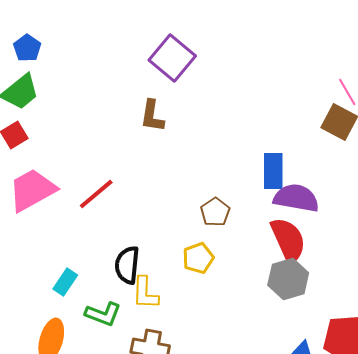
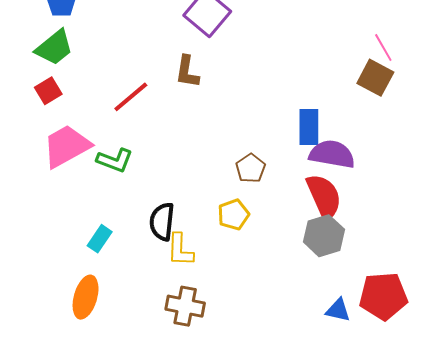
red line: (96, 194) -> (131, 97), moved
green L-shape: (103, 314) -> (115, 160), moved

